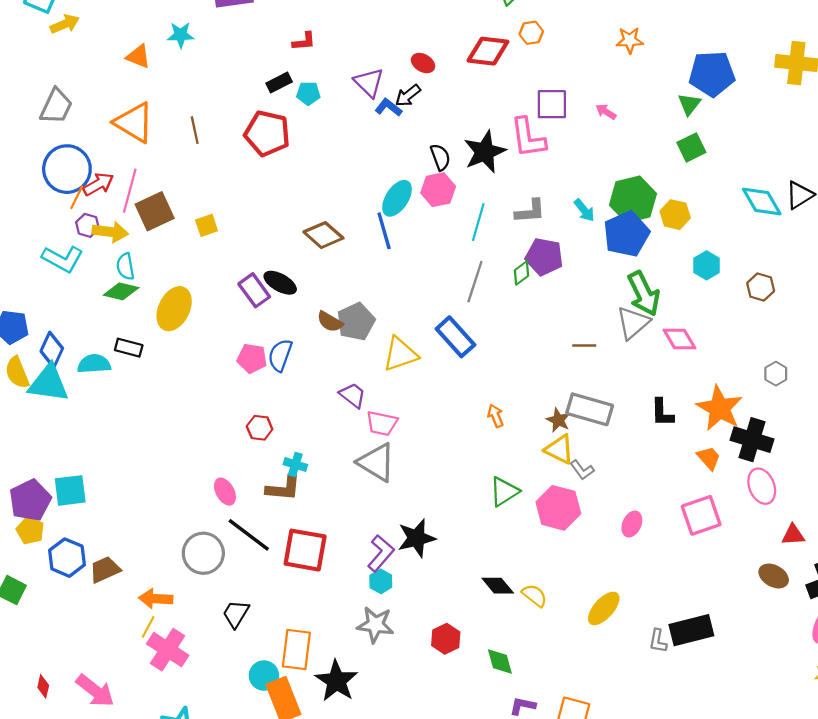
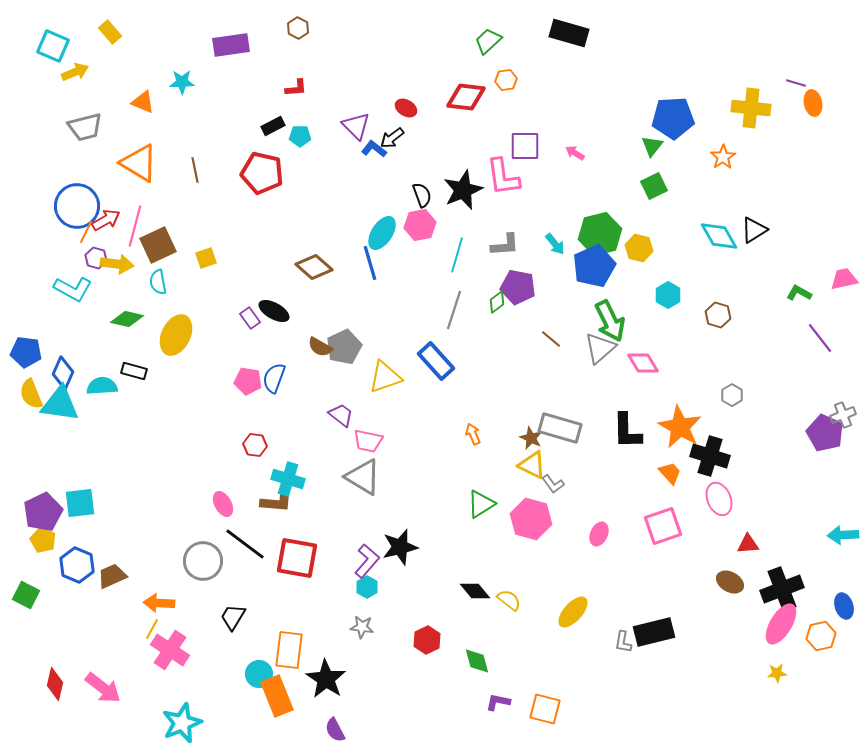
orange star: (630, 40) -> (723, 157), moved, turned -30
gray trapezoid: (56, 106) -> (85, 127), moved, turned 51
cyan semicircle: (125, 266) -> (158, 282), moved
purple rectangle: (254, 290) -> (250, 318), size x0.7
brown line: (584, 345) -> (551, 339), moved, turned 40
black L-shape: (662, 413) -> (627, 431), size x1.4
cyan cross: (295, 465) -> (288, 479), size x1.5
gray star: (375, 625) -> (362, 627), size x0.7
red diamond: (43, 686) -> (55, 684), size x1.5

